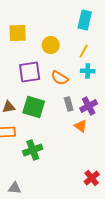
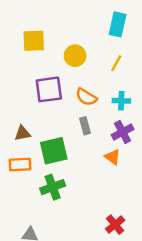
cyan cross: (88, 71) -> (121, 101), moved
gray rectangle: (69, 104) -> (85, 126), moved
green square: (34, 107) -> (54, 151), moved, turned -30
red cross: (92, 178) -> (115, 225), moved

